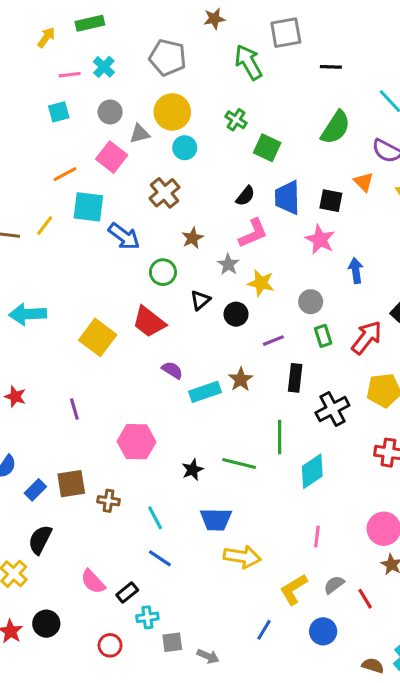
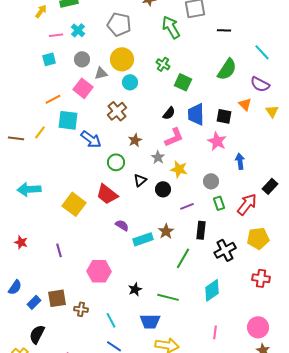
green line: (280, 437) -> (183, 258), moved, turned 30
green line: (239, 463) -> (168, 297), moved

